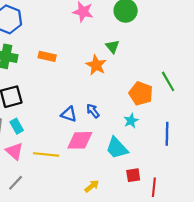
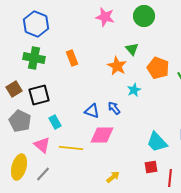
orange rectangle: (47, 56) -> (72, 58), turned 56
orange pentagon: (141, 93) -> (158, 68), moved
cyan star: (131, 121) -> (134, 90), moved
cyan rectangle: (17, 126) -> (55, 122), moved
cyan trapezoid: (117, 148) -> (157, 142), moved

